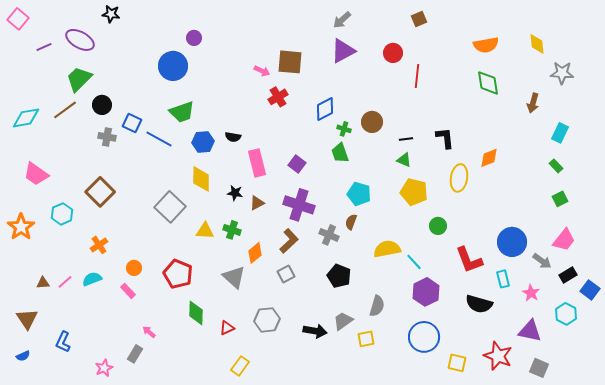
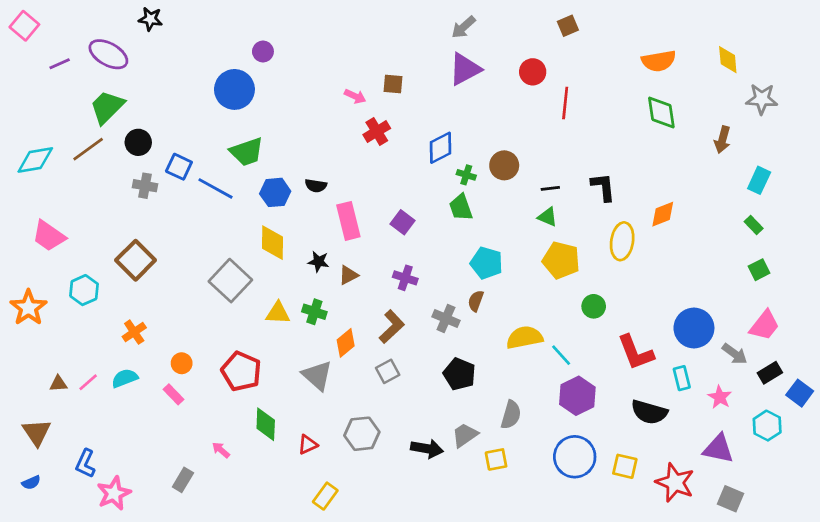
brown square: (290, 62) -> (393, 84), size x0.6
purple cross: (299, 205) -> (405, 278), size x0.6
pink arrow: (149, 332) -> (221, 450), moved
yellow square: (457, 363) -> (625, 466), moved
pink star: (104, 368) -> (114, 493), moved, size x1.4

